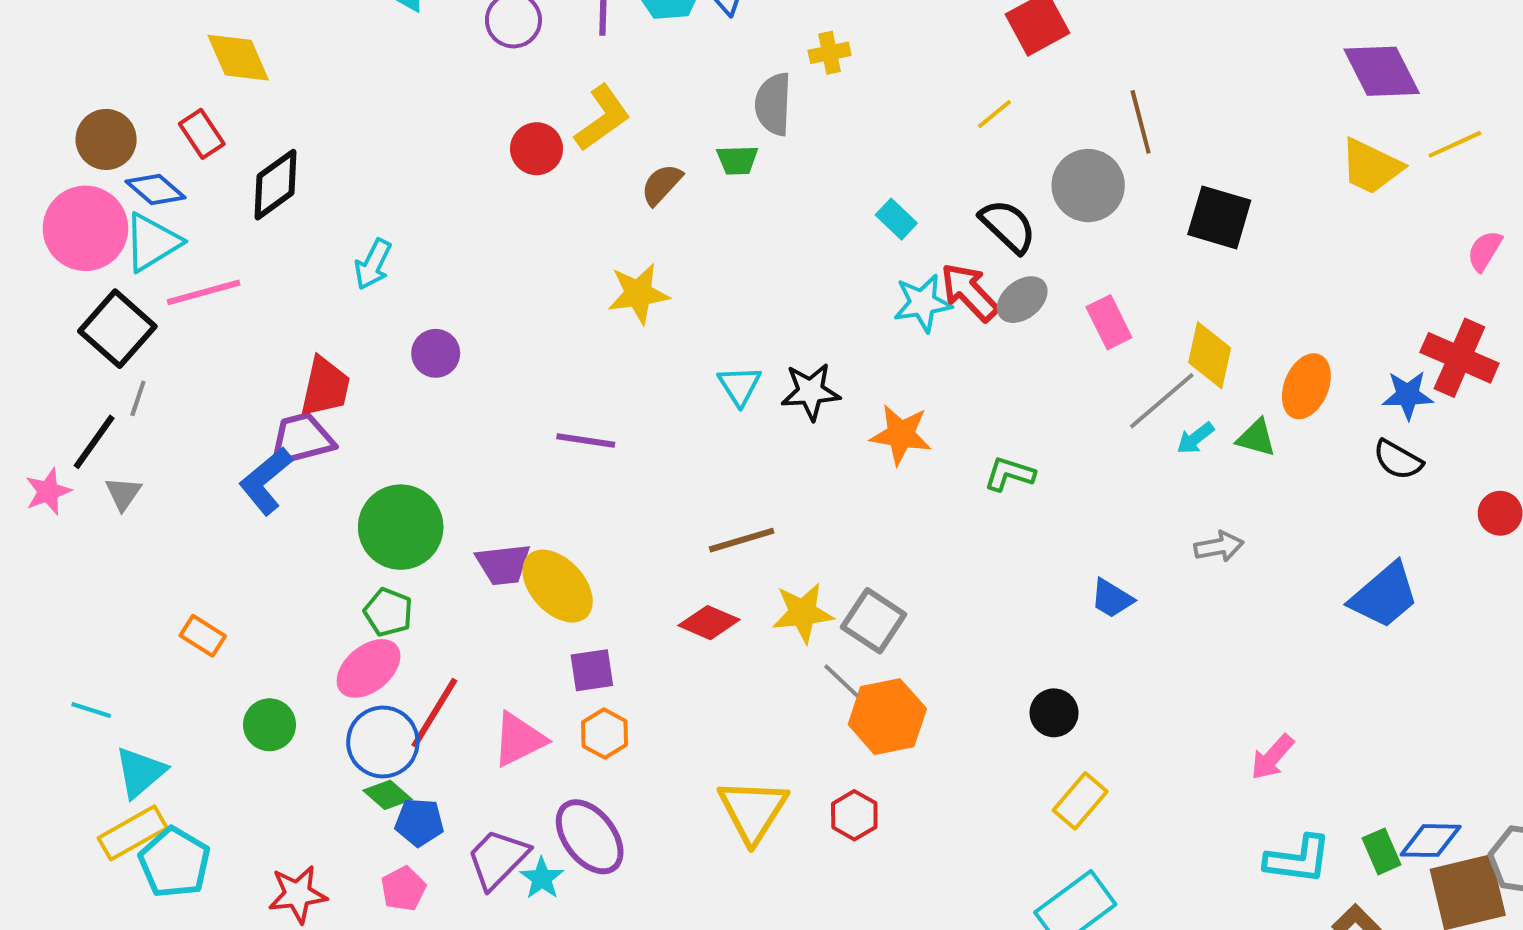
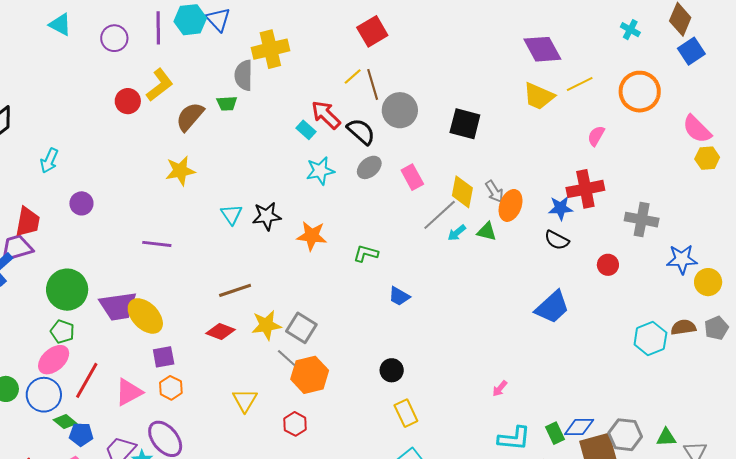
yellow cross: (830, 53) -> (270, 49), size x1.8
brown line: (1141, 122) -> (373, 84), moved
brown semicircle: (662, 185) -> (190, 117), size x1.4
red arrow: (970, 292) -> (326, 115), moved
red cross: (1459, 358) -> (585, 189), turned -33
gray arrow: (1219, 546) -> (494, 192), moved, turned 70
purple trapezoid: (503, 564) -> (118, 306), size x1.4
blue trapezoid: (1112, 599) -> (399, 296), moved
blue circle: (383, 742) -> (44, 395), moved
pink arrow: (1272, 757) -> (500, 389), size x0.7
yellow rectangle: (1080, 801) -> (406, 413), turned -64
yellow triangle: (753, 811) -> (245, 400), moved, size x0.7

